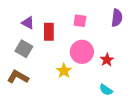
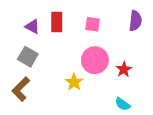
red rectangle: (49, 32) -> (57, 22), moved
brown L-shape: (18, 77) -> (21, 89), turned -75

